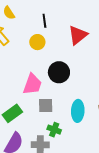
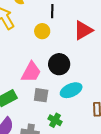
cyan ellipse: (78, 111) -> (71, 90), moved, turned 55
green cross: (54, 130) -> (55, 120), moved

